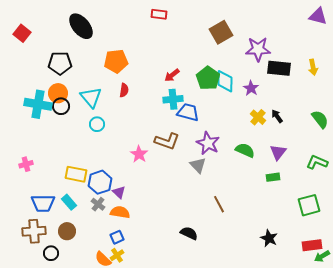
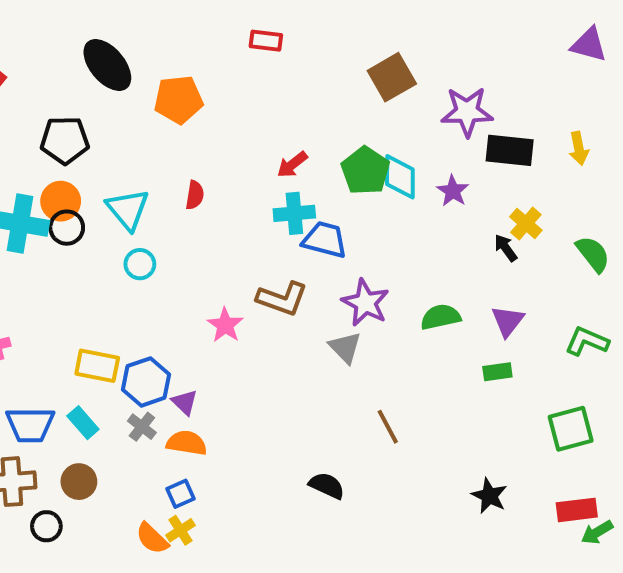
orange pentagon: (116, 61) -> (178, 100), moved
yellow cross: (258, 117) -> (526, 223), moved
green semicircle: (245, 150) -> (441, 317), turned -36

